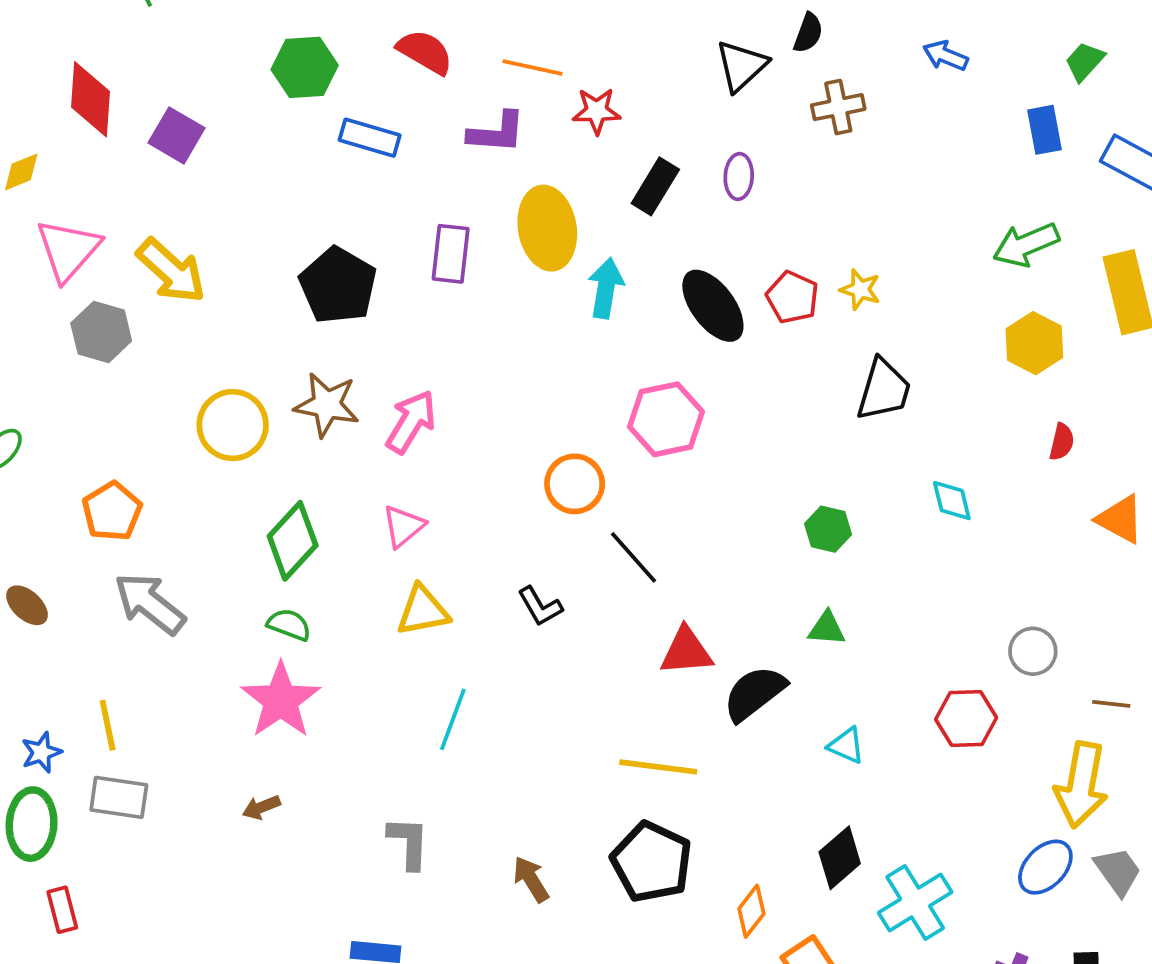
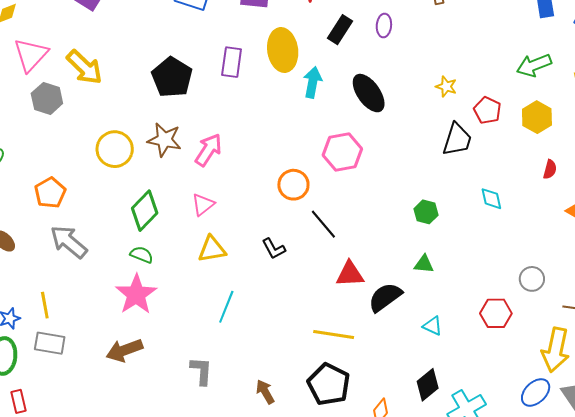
red pentagon: (792, 297) -> (487, 110), moved
brown arrow: (261, 807) -> (124, 350), size x1.8

